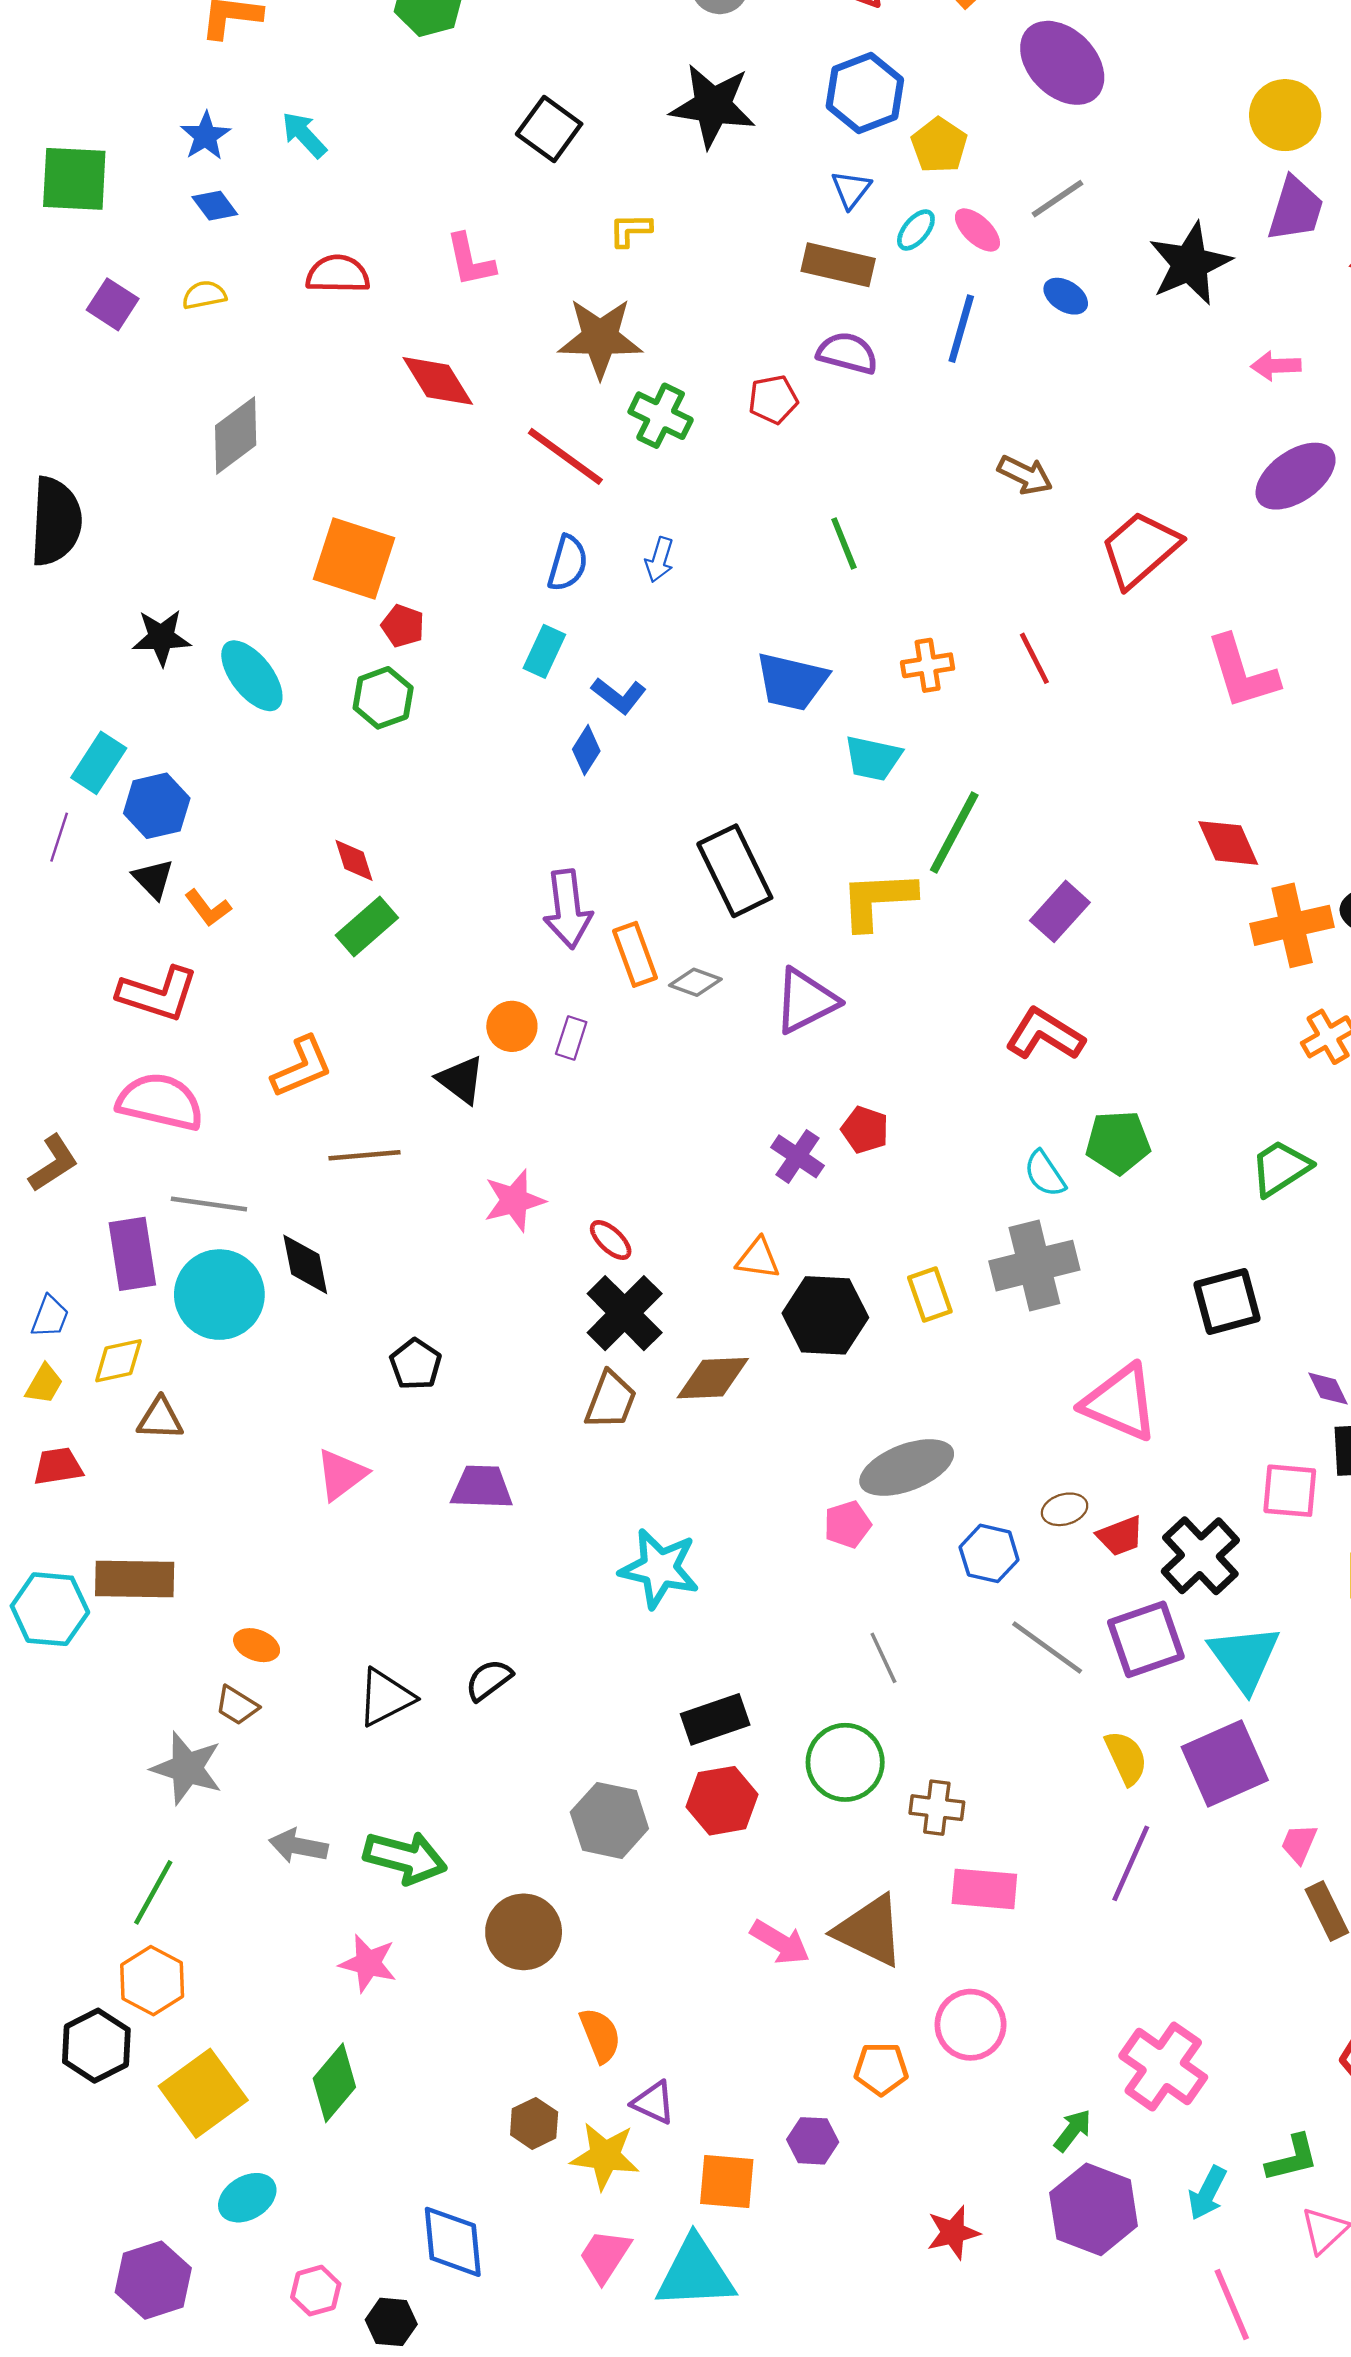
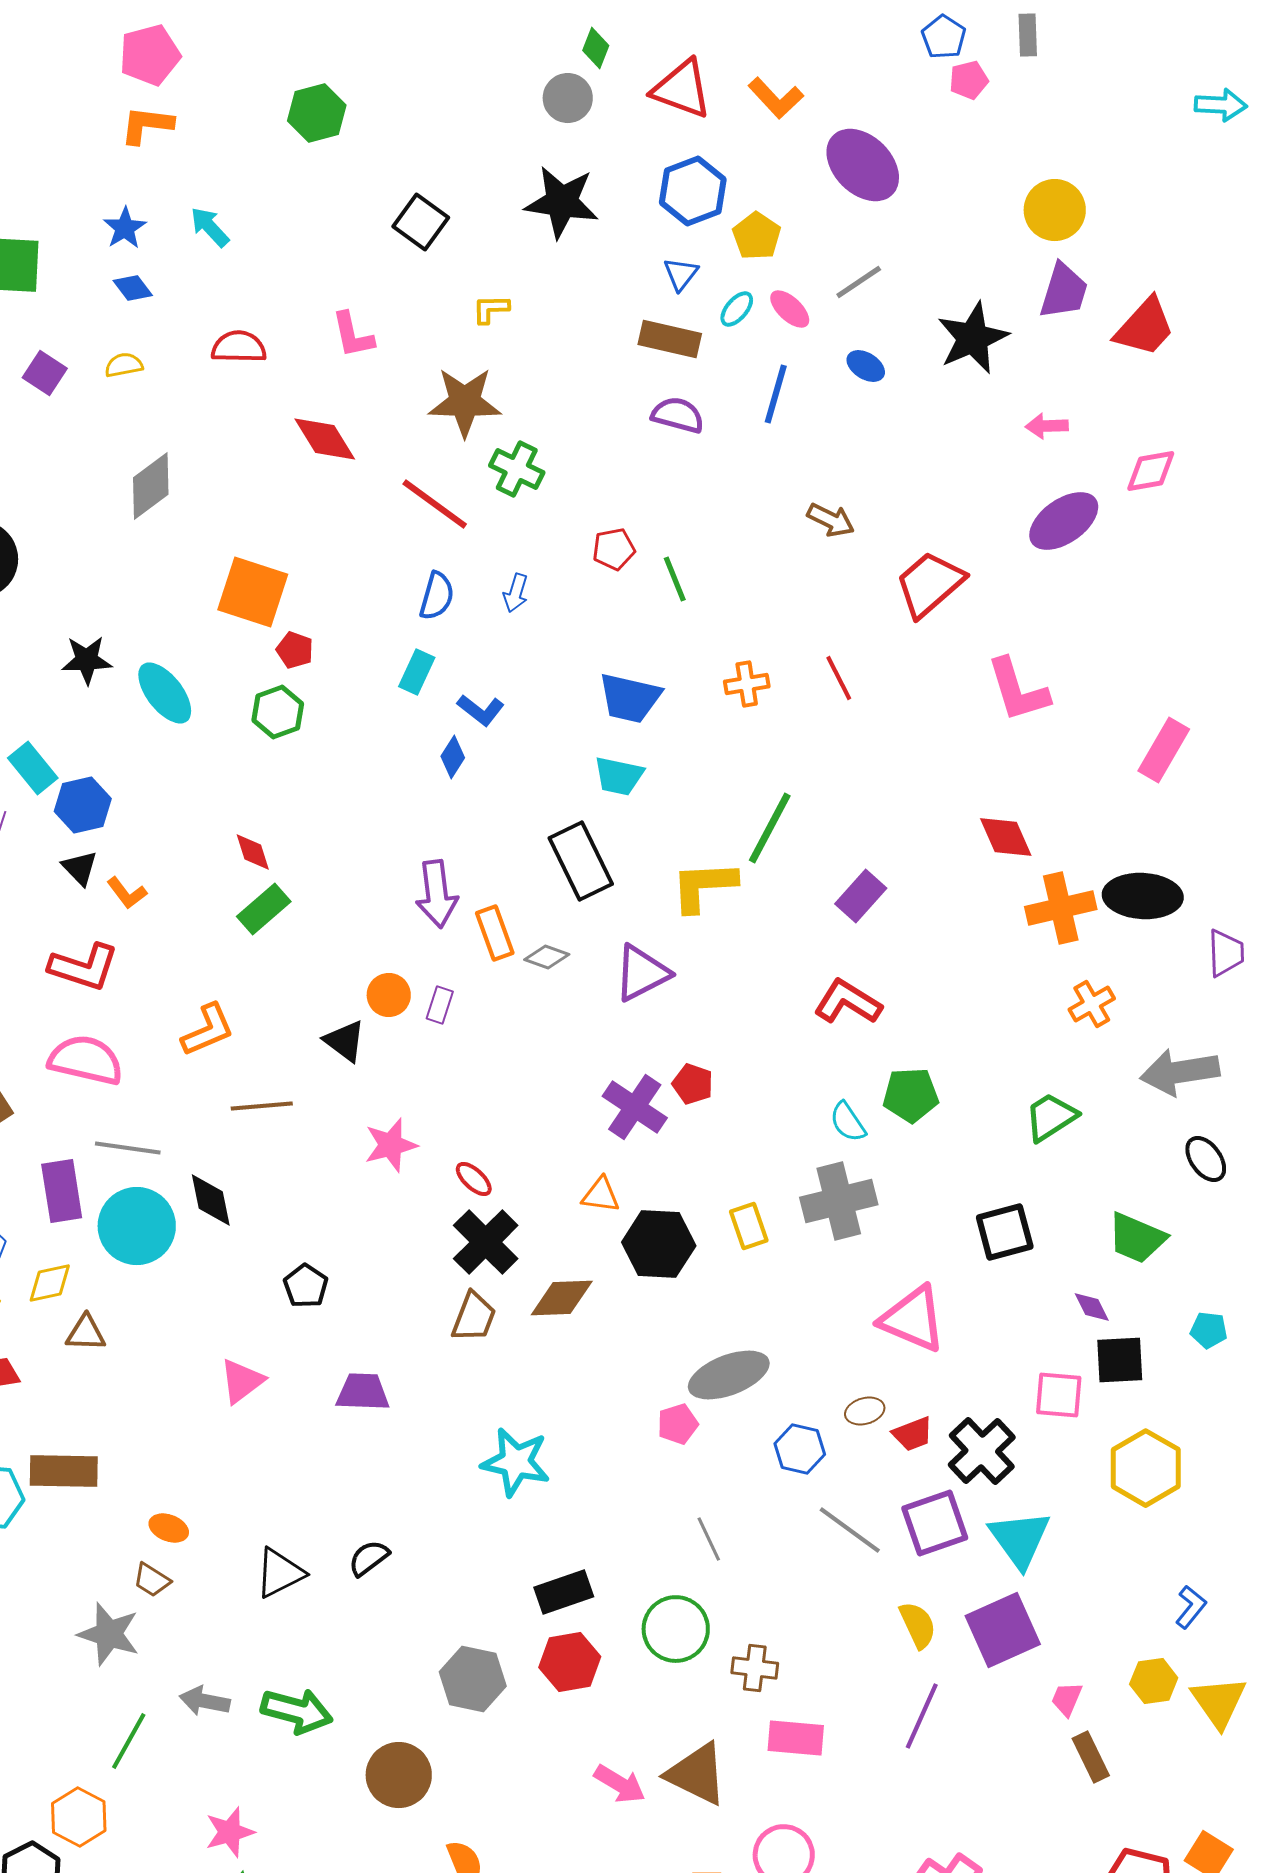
red pentagon: (773, 399) -> (614, 549), moved
cyan trapezoid: (873, 758) -> (619, 776), moved
cyan rectangle: (99, 763) -> (33, 768), turned -72
purple cross: (798, 1156) -> (635, 1107), size x1.4
green line: (153, 1892) -> (129, 1741), moved
pink star: (368, 1963) -> (230, 1832), moved, turned -30

